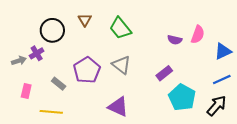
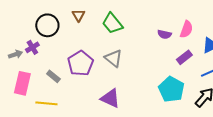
purple rectangle: (164, 73) -> (184, 57), moved
pink rectangle: (26, 91) -> (22, 83), size x1.6

